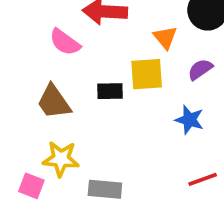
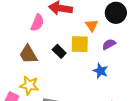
pink semicircle: (65, 42) -> (37, 23), turned -108
black rectangle: (110, 91) -> (59, 51), turned 40

